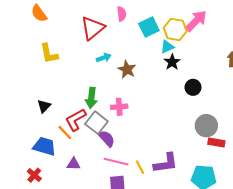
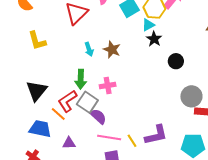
cyan arrow: (104, 58) -> (89, 49), moved, turned 96
black triangle: (44, 106) -> (37, 91), size x1.6

